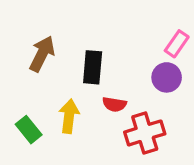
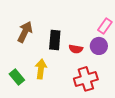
red semicircle: (114, 104) -> (76, 49), moved

